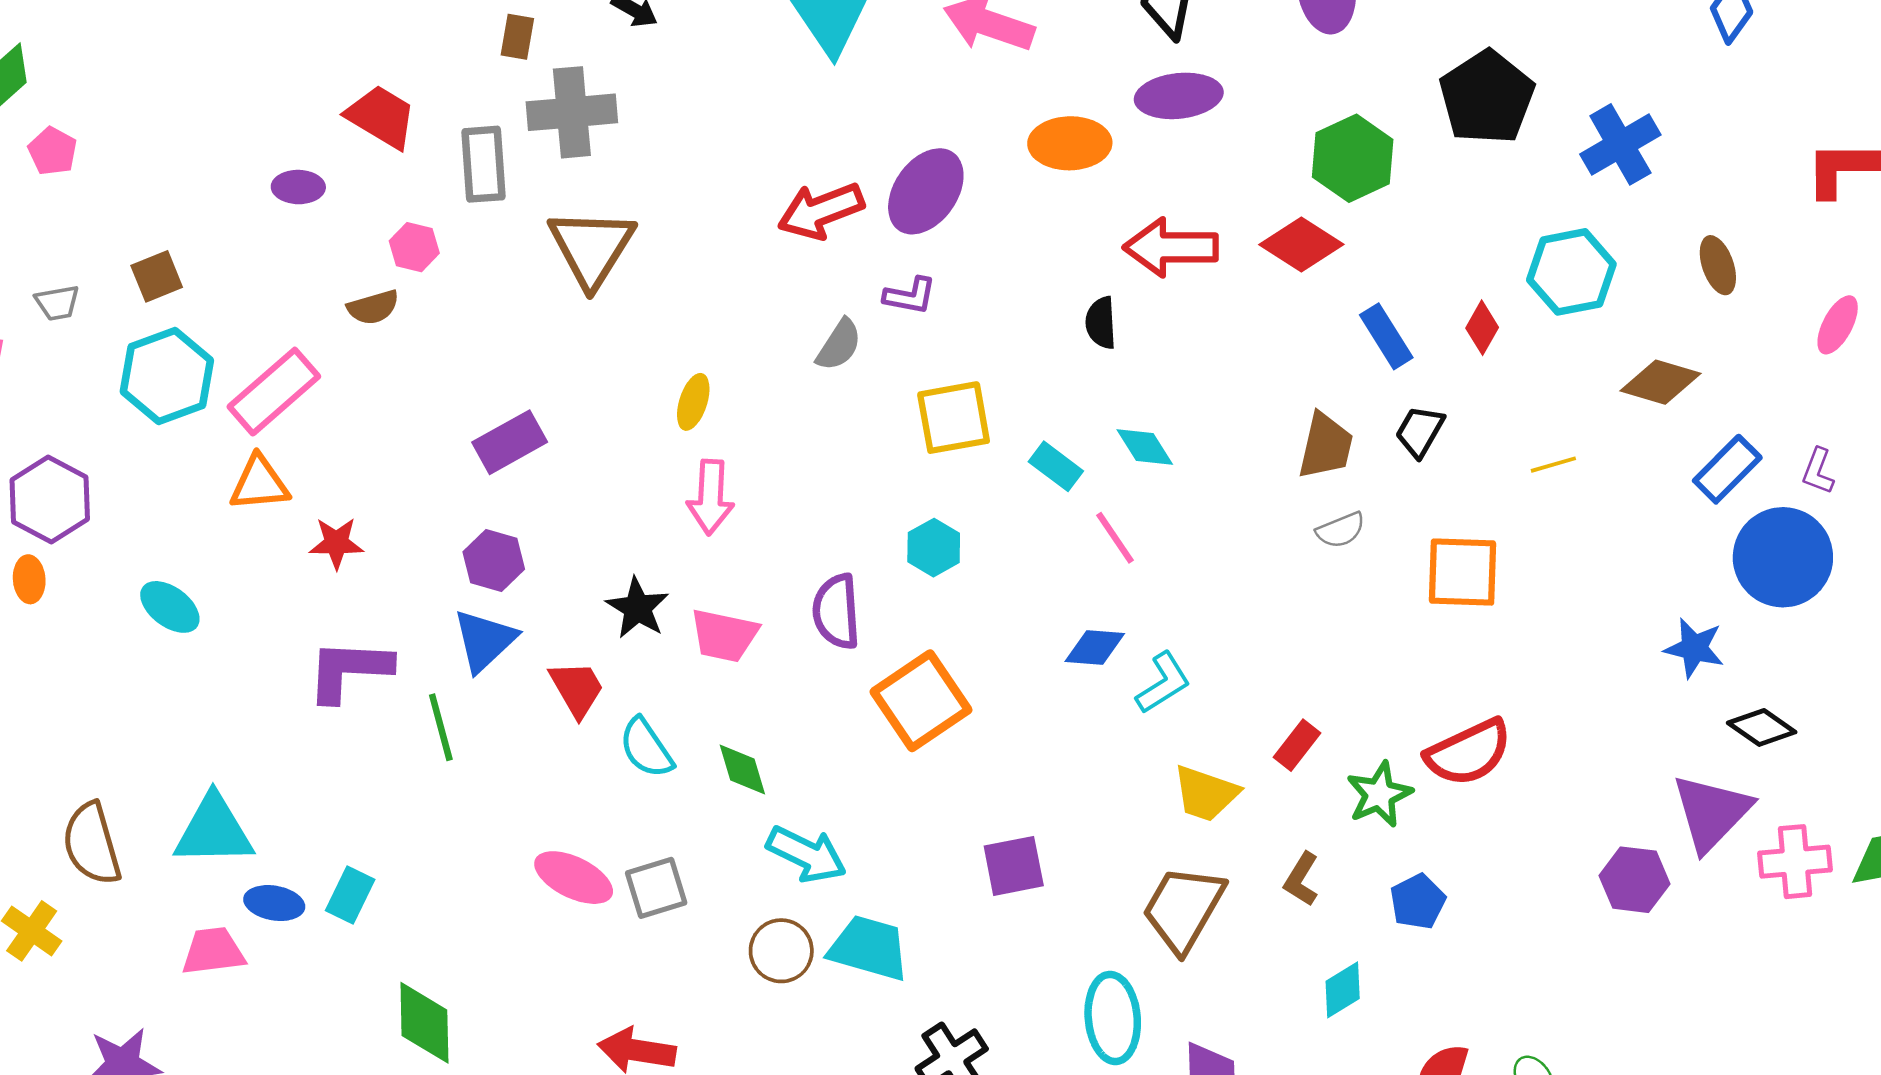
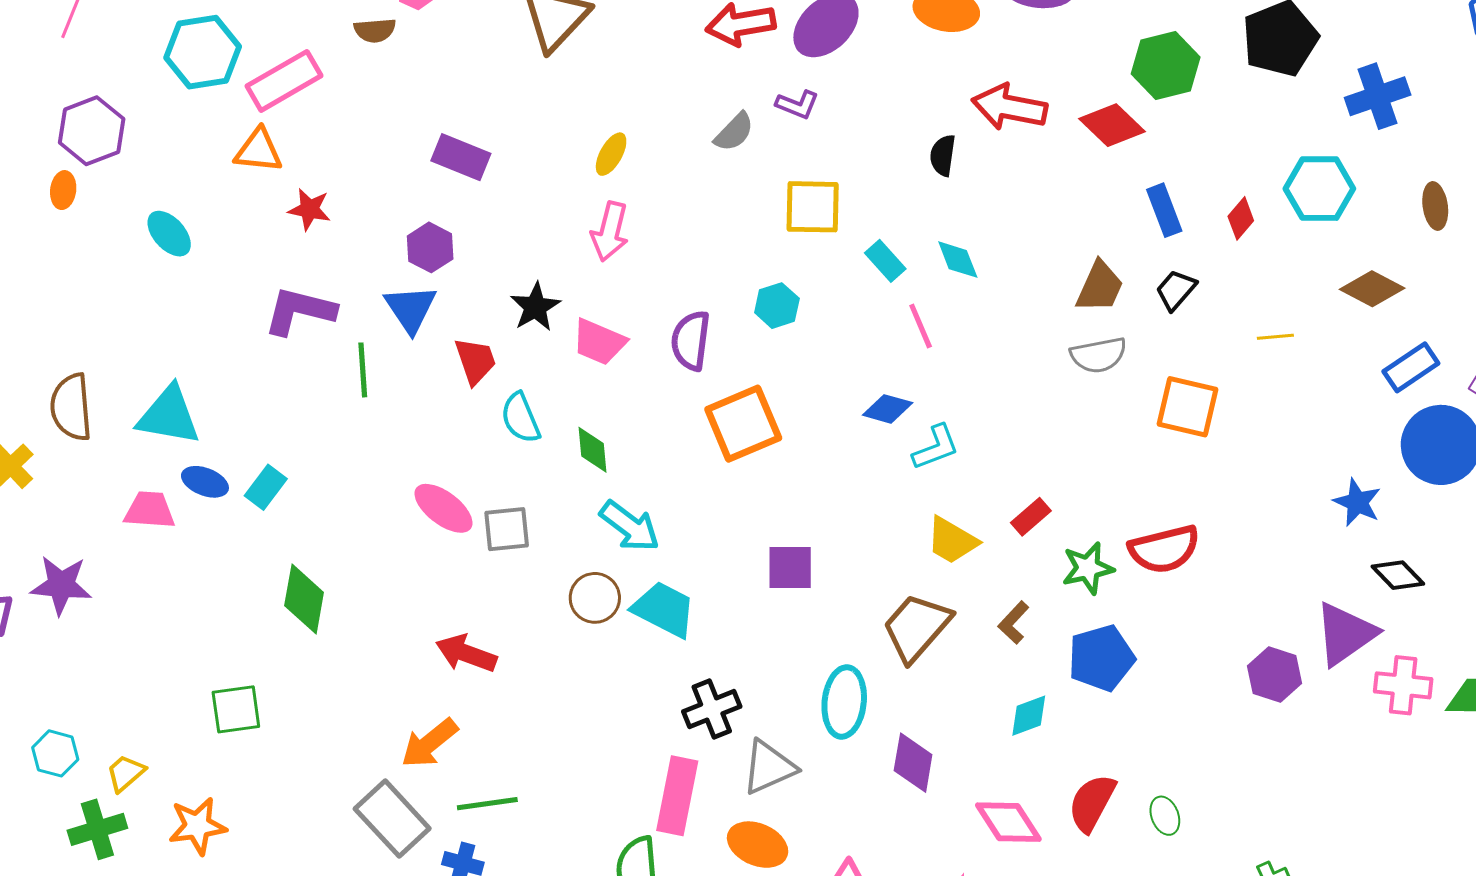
purple rectangle: (510, 442) -> (461, 157), turned 40
gray semicircle: (1341, 530) -> (1098, 355), size x1.4
blue triangle: (485, 640) -> (411, 309), turned -32
blue pentagon: (1418, 902) -> (1101, 658), size x1.5

